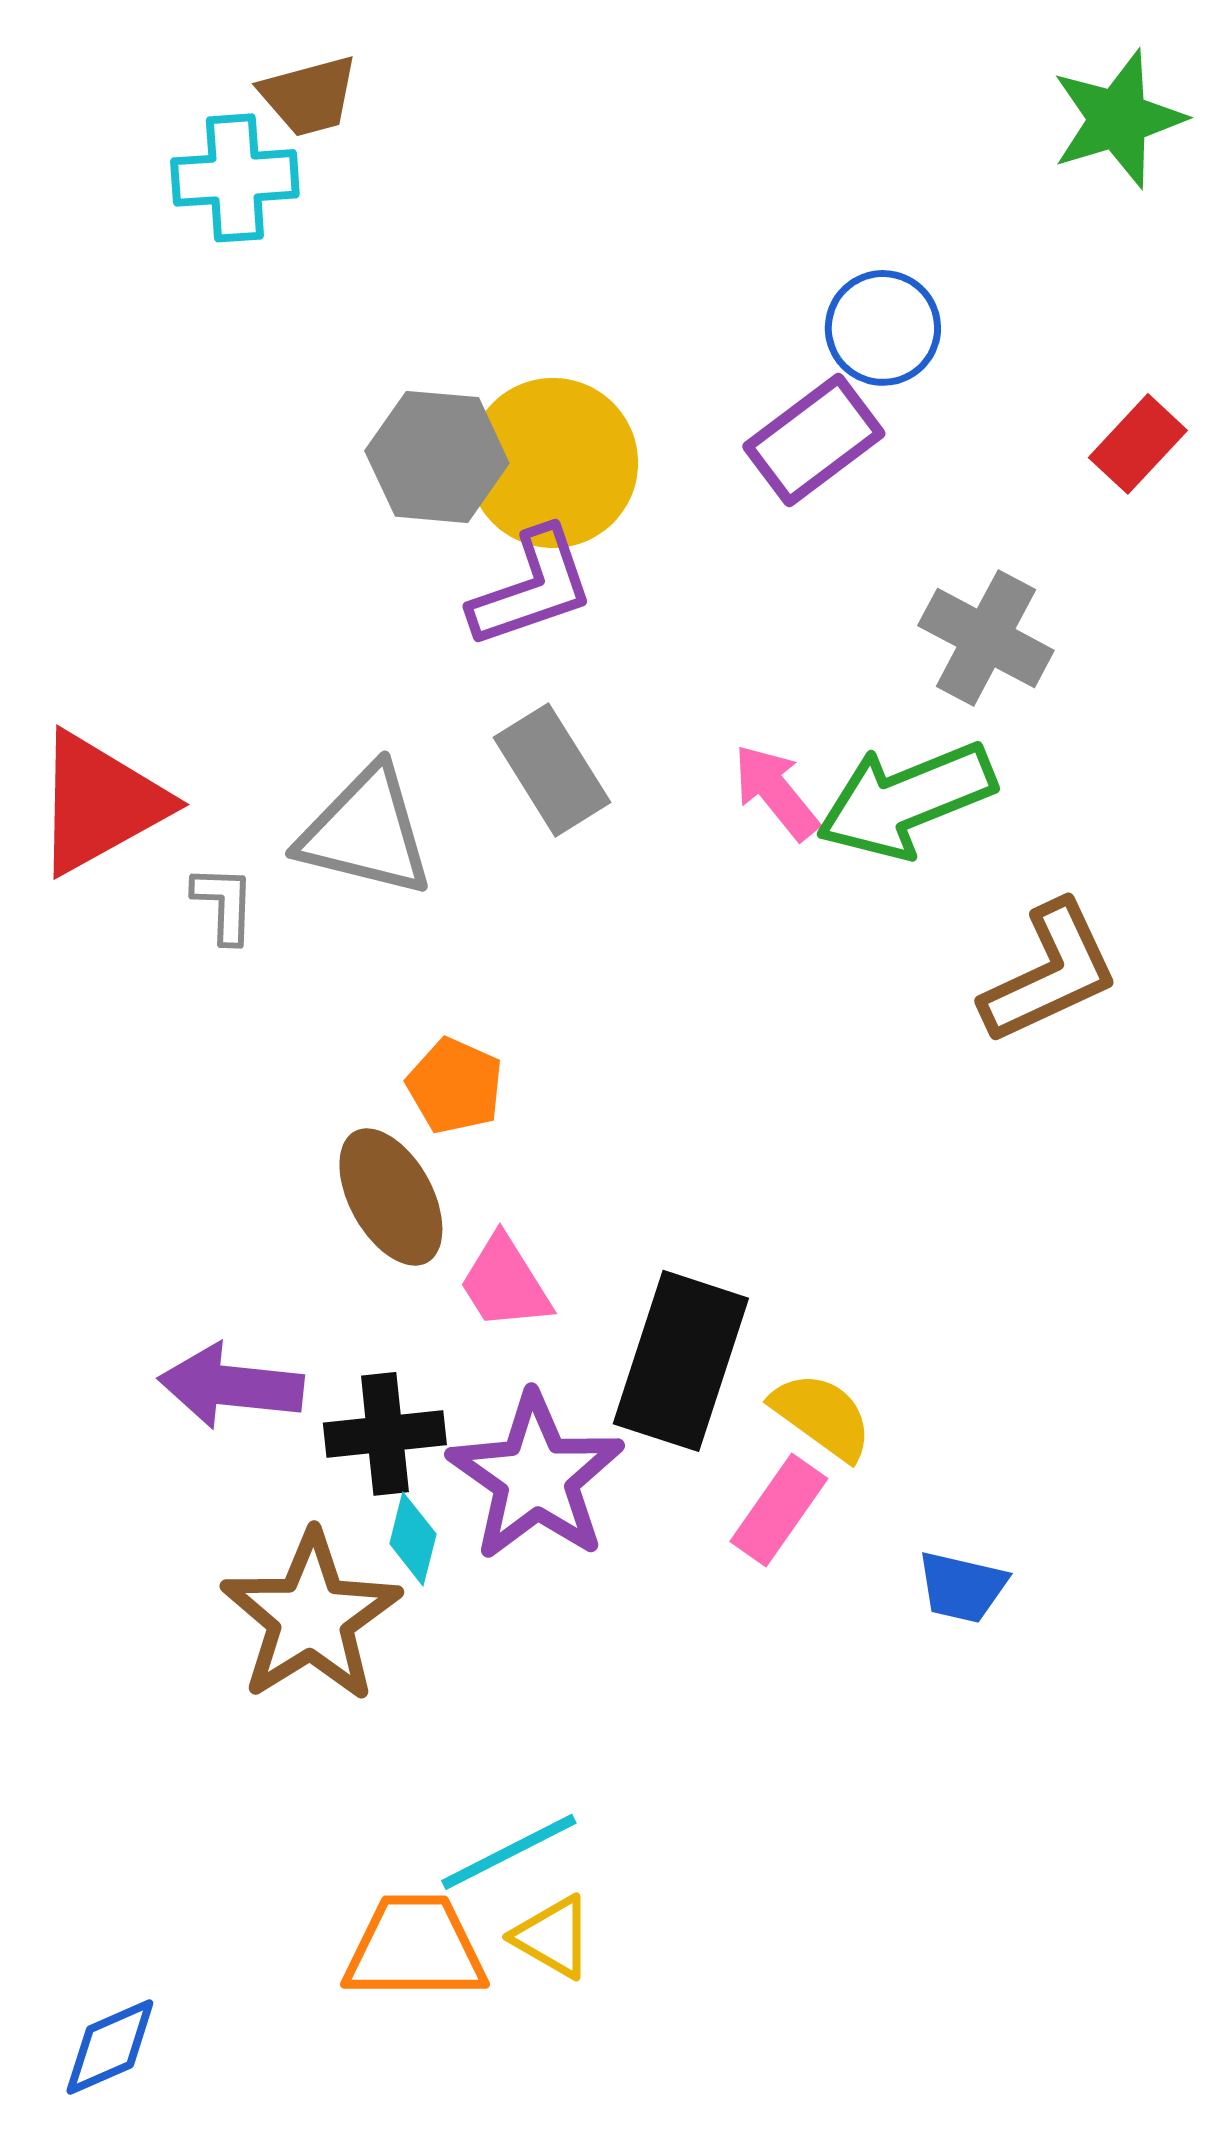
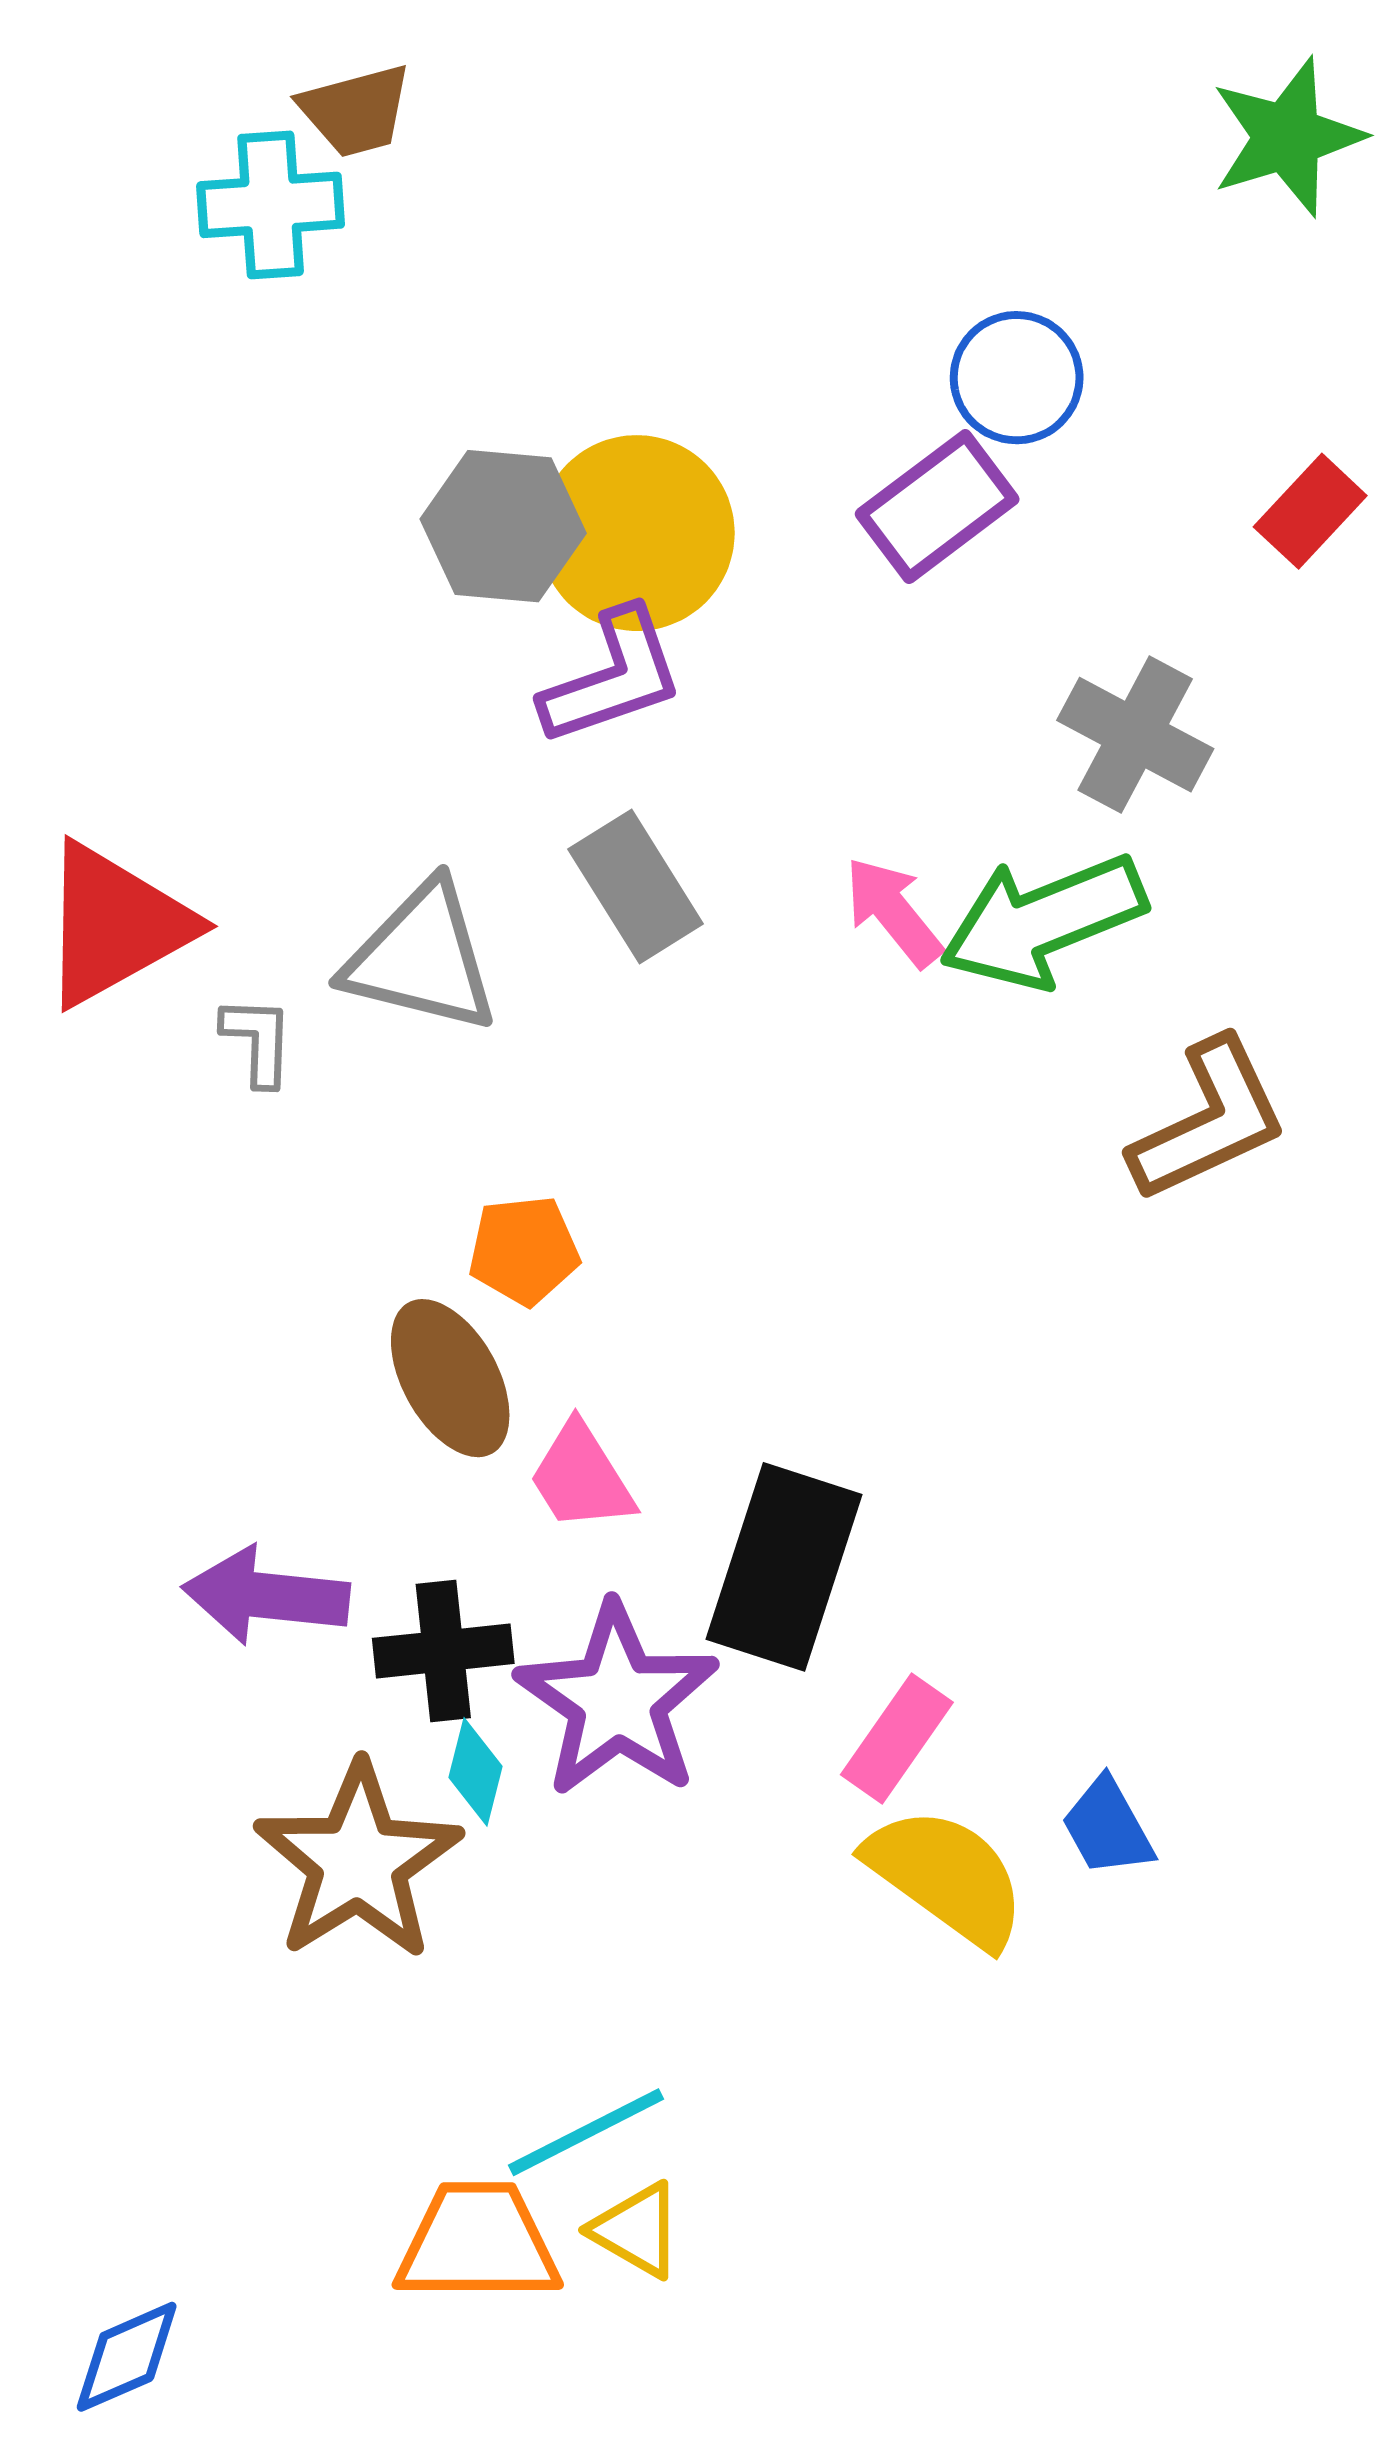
orange pentagon: (455, 1086) -> (524, 1250), turned -30
yellow semicircle: (822, 1416) -> (946, 1877), moved, size x1.4
blue trapezoid: (962, 1587) -> (1108, 1827), turned 48

